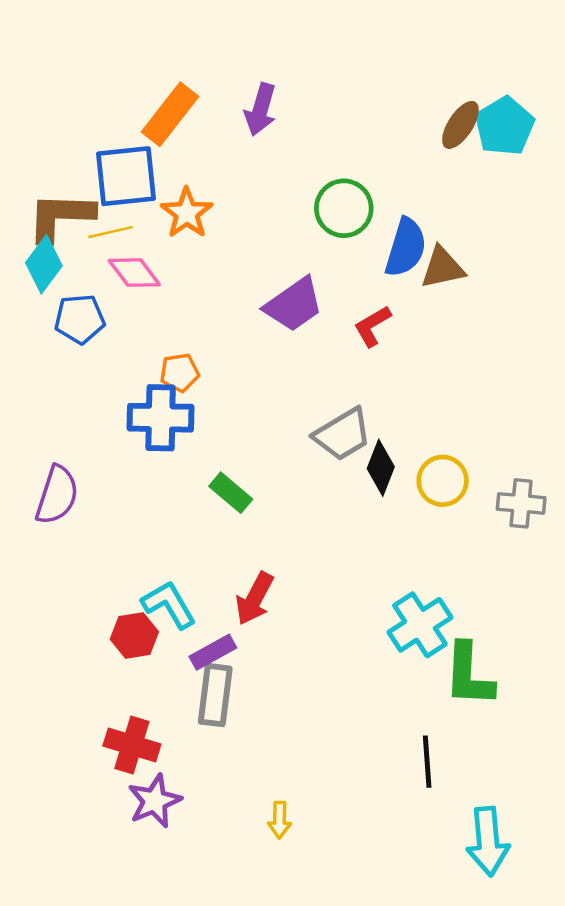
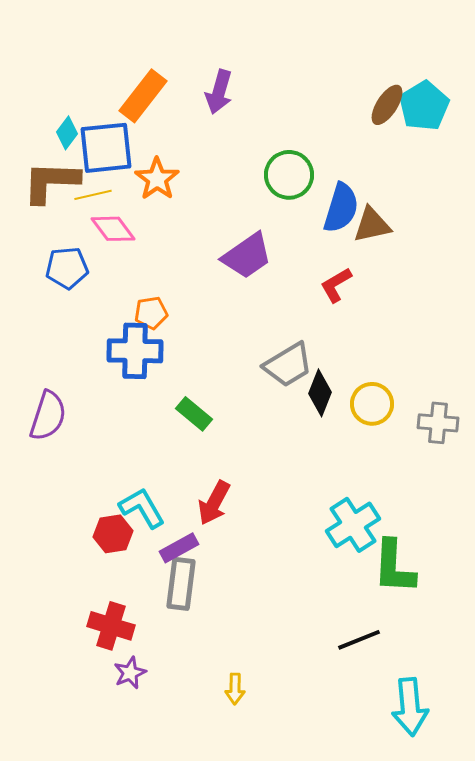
cyan diamond: (44, 264) -> (67, 133), moved, size x0.7
red L-shape: (372, 326) -> (336, 285), moved
black line: (427, 762) -> (359, 640), turned 72
purple star: (155, 801) -> (130, 673), size x0.7

